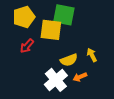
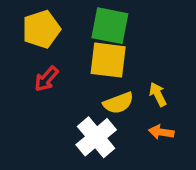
yellow square: (51, 30) -> (108, 60), moved
orange arrow: (80, 77) -> (161, 132), moved, turned 32

